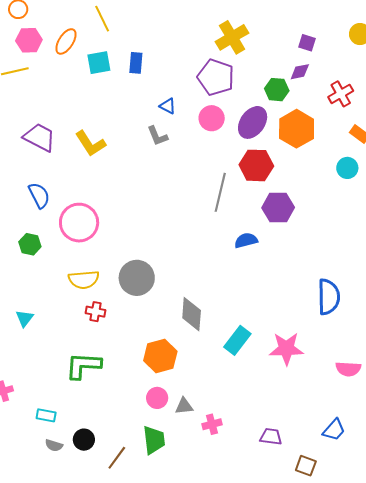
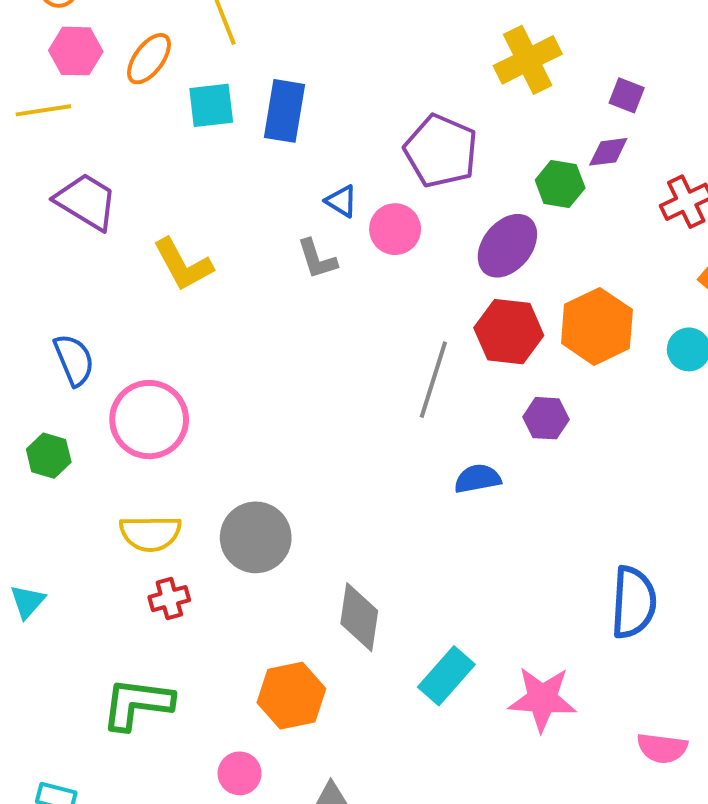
yellow cross: (232, 37) -> (528, 60), moved
blue rectangle: (136, 63) -> (285, 111), size x1.4
pink circle: (212, 118) -> (395, 229), moved
orange hexagon: (297, 129) -> (597, 326), moved
purple trapezoid: (39, 137) -> (86, 201), moved
purple hexagon: (278, 208) -> (546, 418), size x0.7
red cross: (96, 312) -> (169, 599), turned -30
pink circle: (157, 398) -> (240, 773), moved

